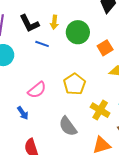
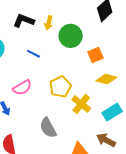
black L-shape: (29, 23) -> (24, 21), turned 130
blue line: (42, 44) -> (33, 54), moved
yellow cross: (100, 110) -> (81, 104), moved

